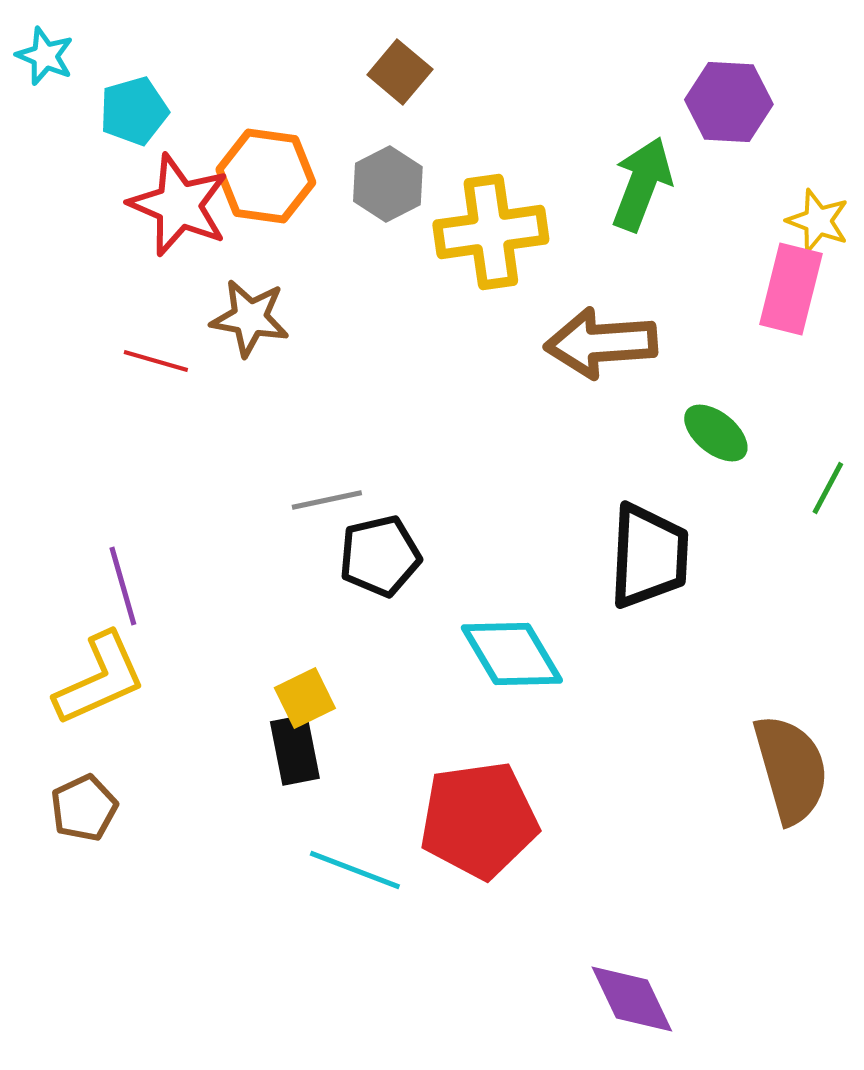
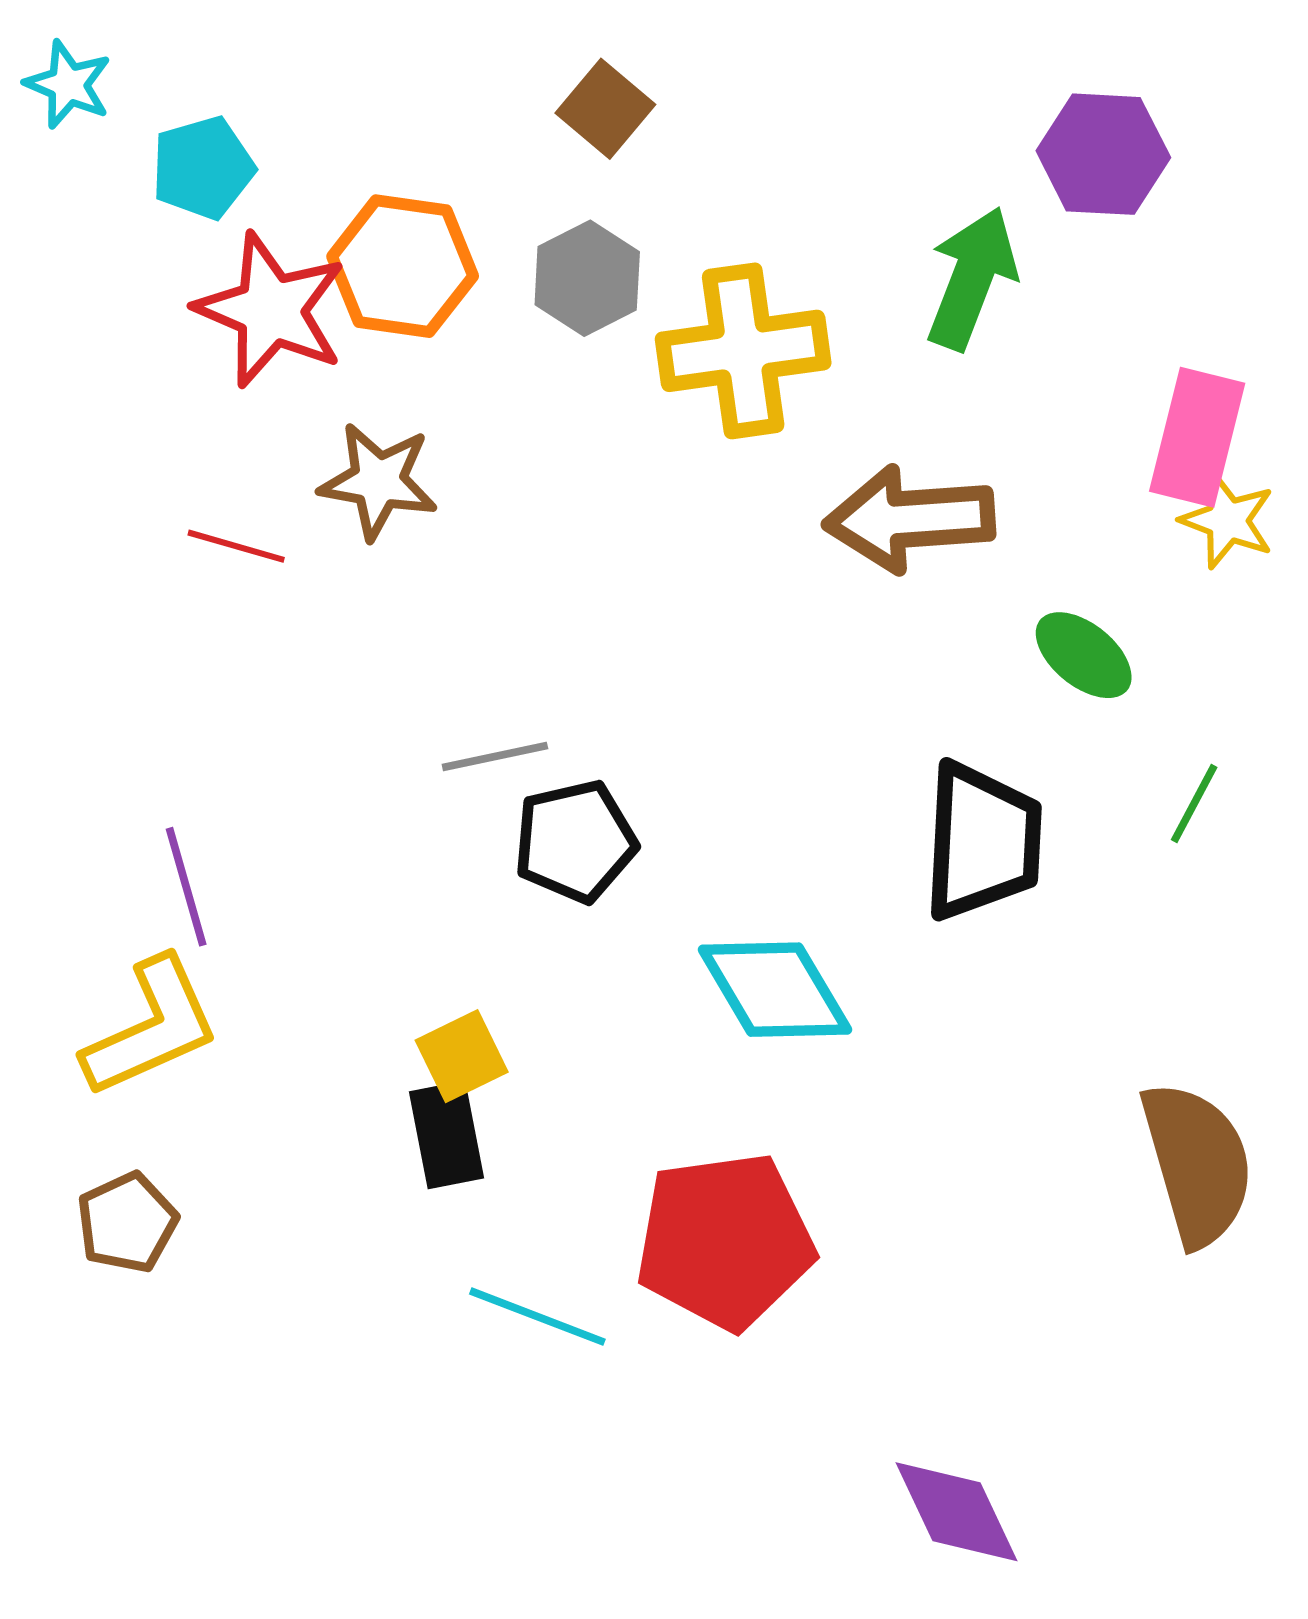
yellow star: (818, 221) -> (1227, 520), moved
green line: (828, 488) -> (1194, 803), moved

